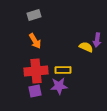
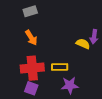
purple star: (59, 86) -> (70, 85), moved
purple square: (35, 91) -> (31, 88), turned 32

